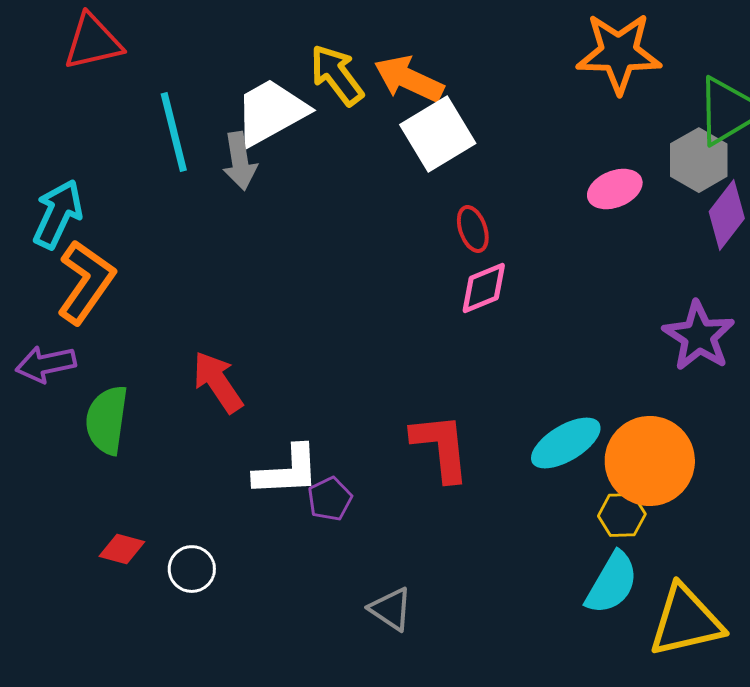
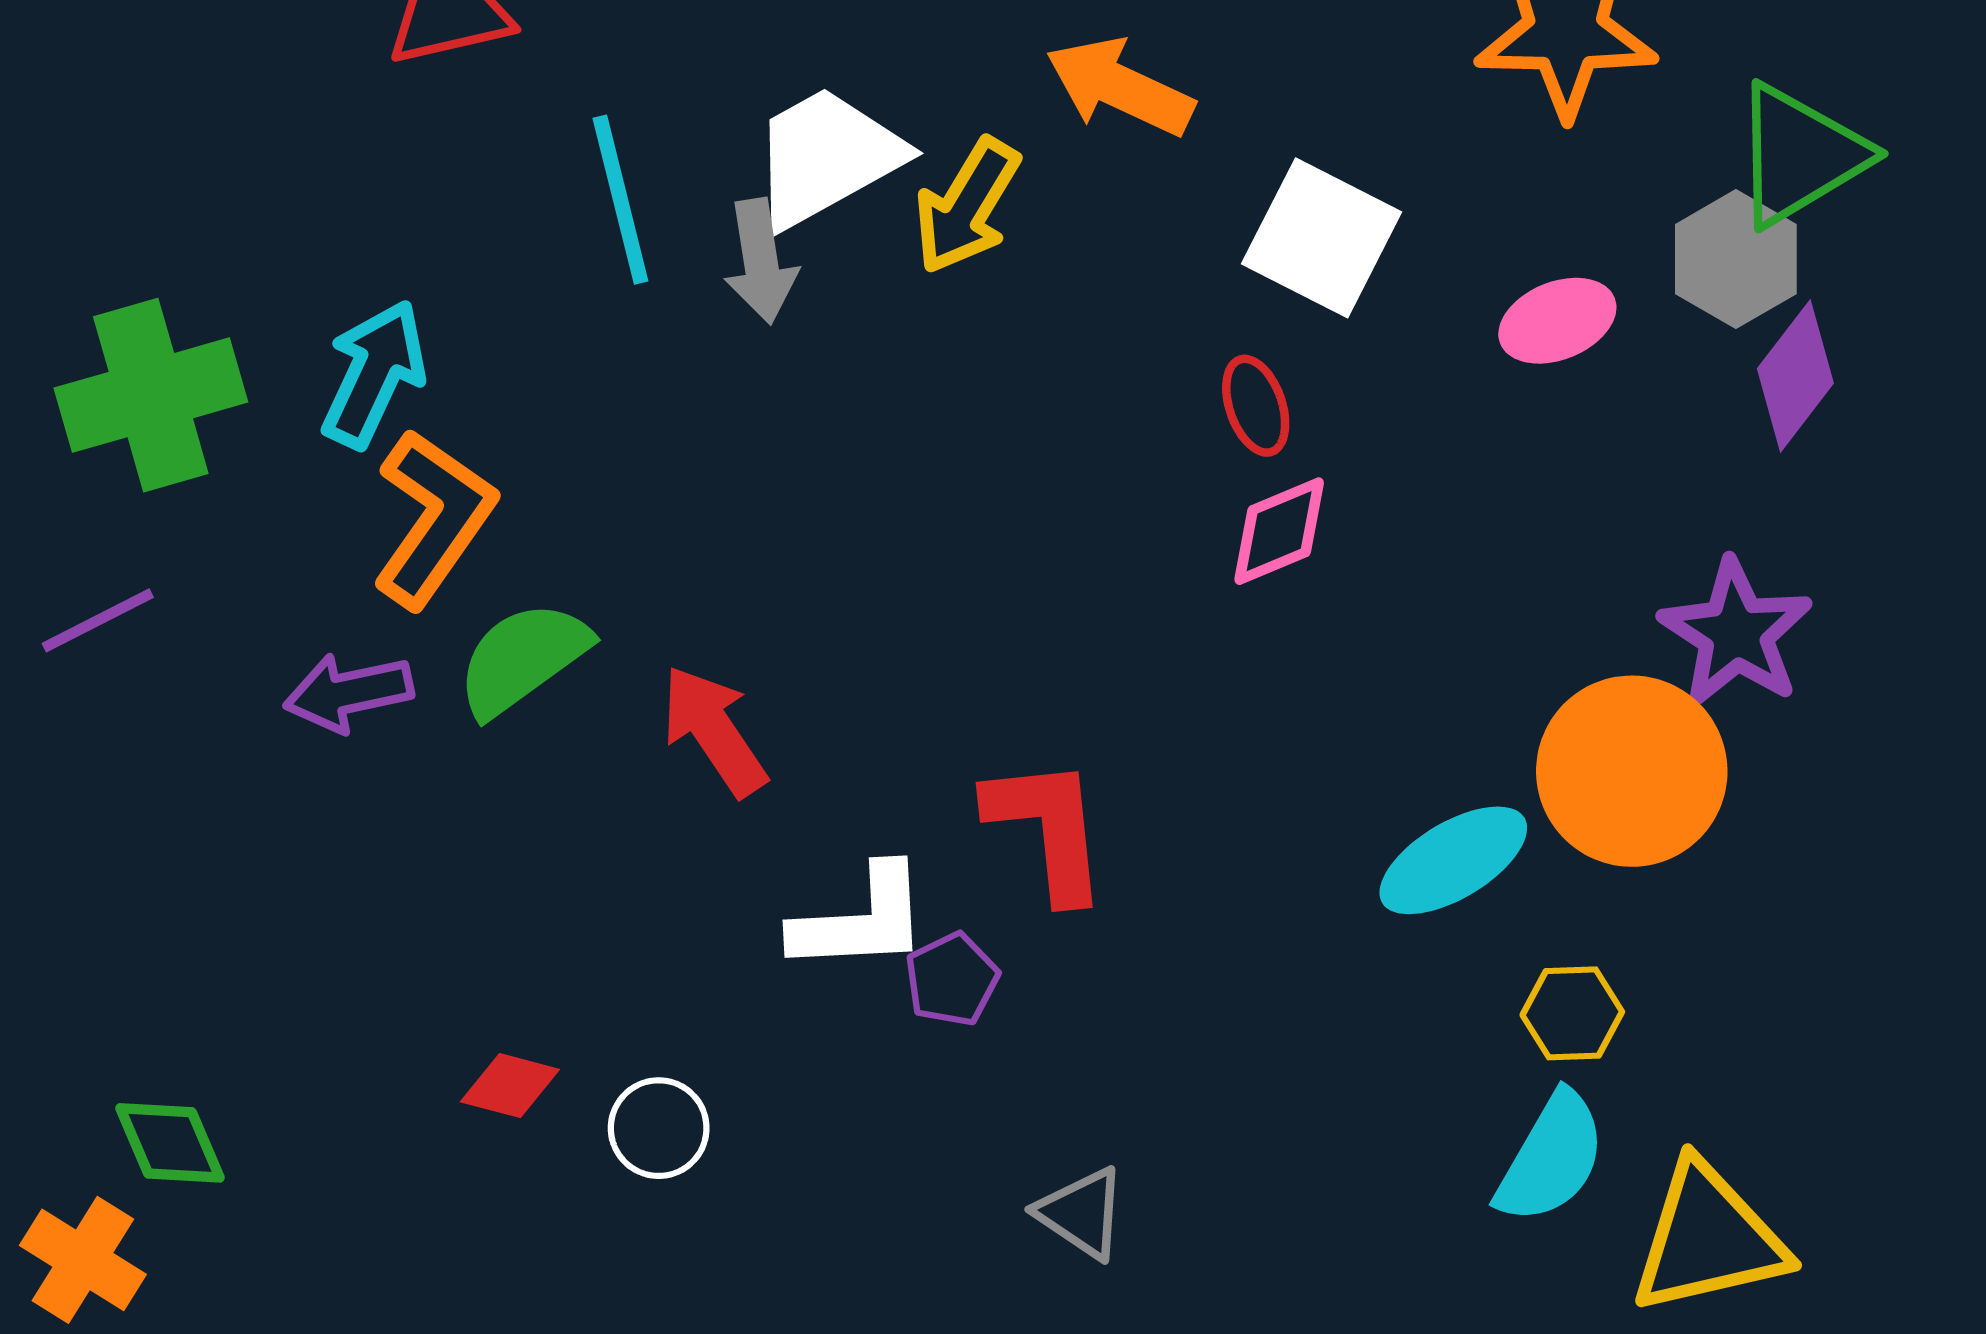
yellow arrow: (337, 75) -> (967, 206), moved, turned -112
white square: (438, 134) -> (1322, 238), moved, turned -32
green semicircle: (107, 420) -> (523, 659), moved, turned 46
red L-shape: (441, 447) -> (1047, 829), moved
orange circle: (650, 461) -> (1632, 771), moved

